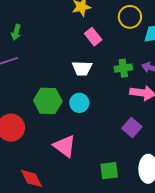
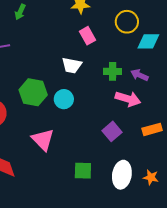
green arrow: (16, 32) -> (20, 12), moved

